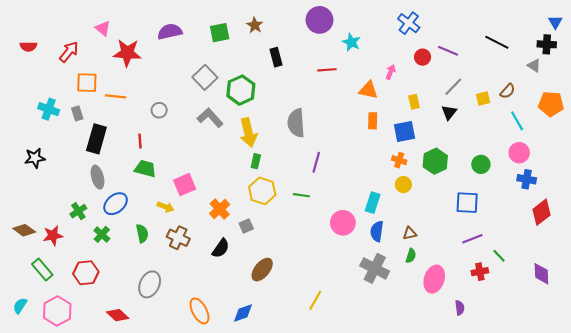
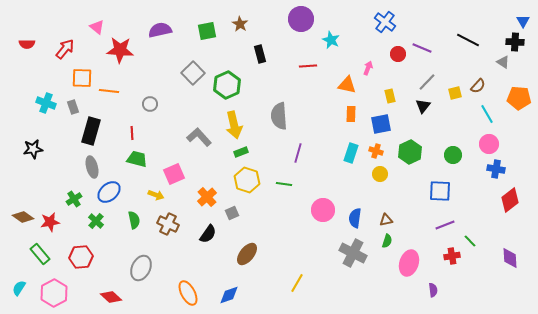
gray L-shape: (210, 118) -> (199, 137), moved
green rectangle: (256, 161) -> (241, 152), turned 56
cyan rectangle: (373, 203) -> (351, 153), moved

